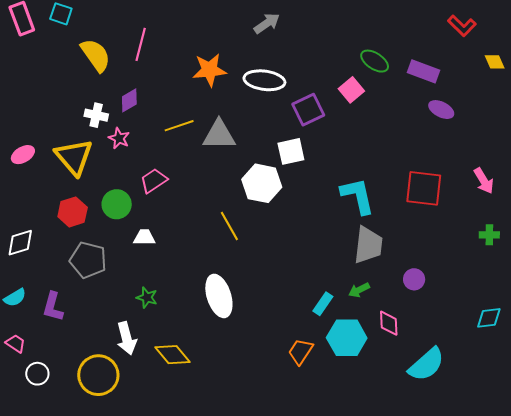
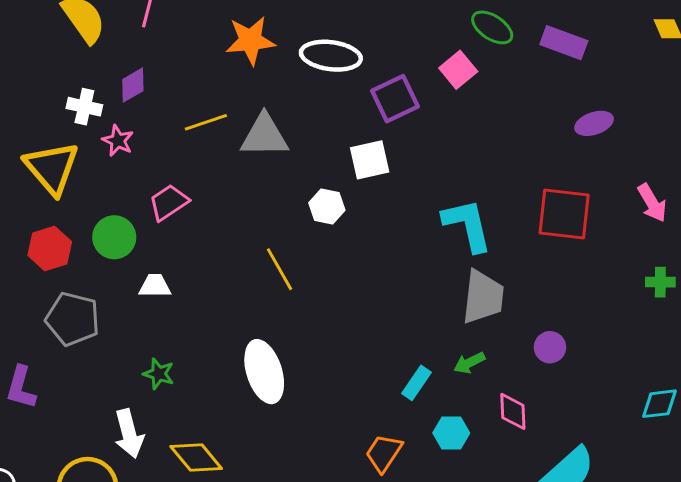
purple ellipse: (441, 110) -> (594, 123), moved, turned -45
white hexagon: (262, 183) -> (327, 206), size x0.6
cyan hexagon: (347, 338) -> (451, 433), size x0.6

